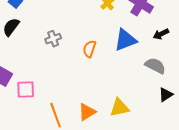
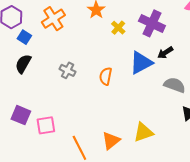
black arrow: (161, 34) -> (165, 53), moved
gray cross: (53, 39) -> (67, 70), turned -35

